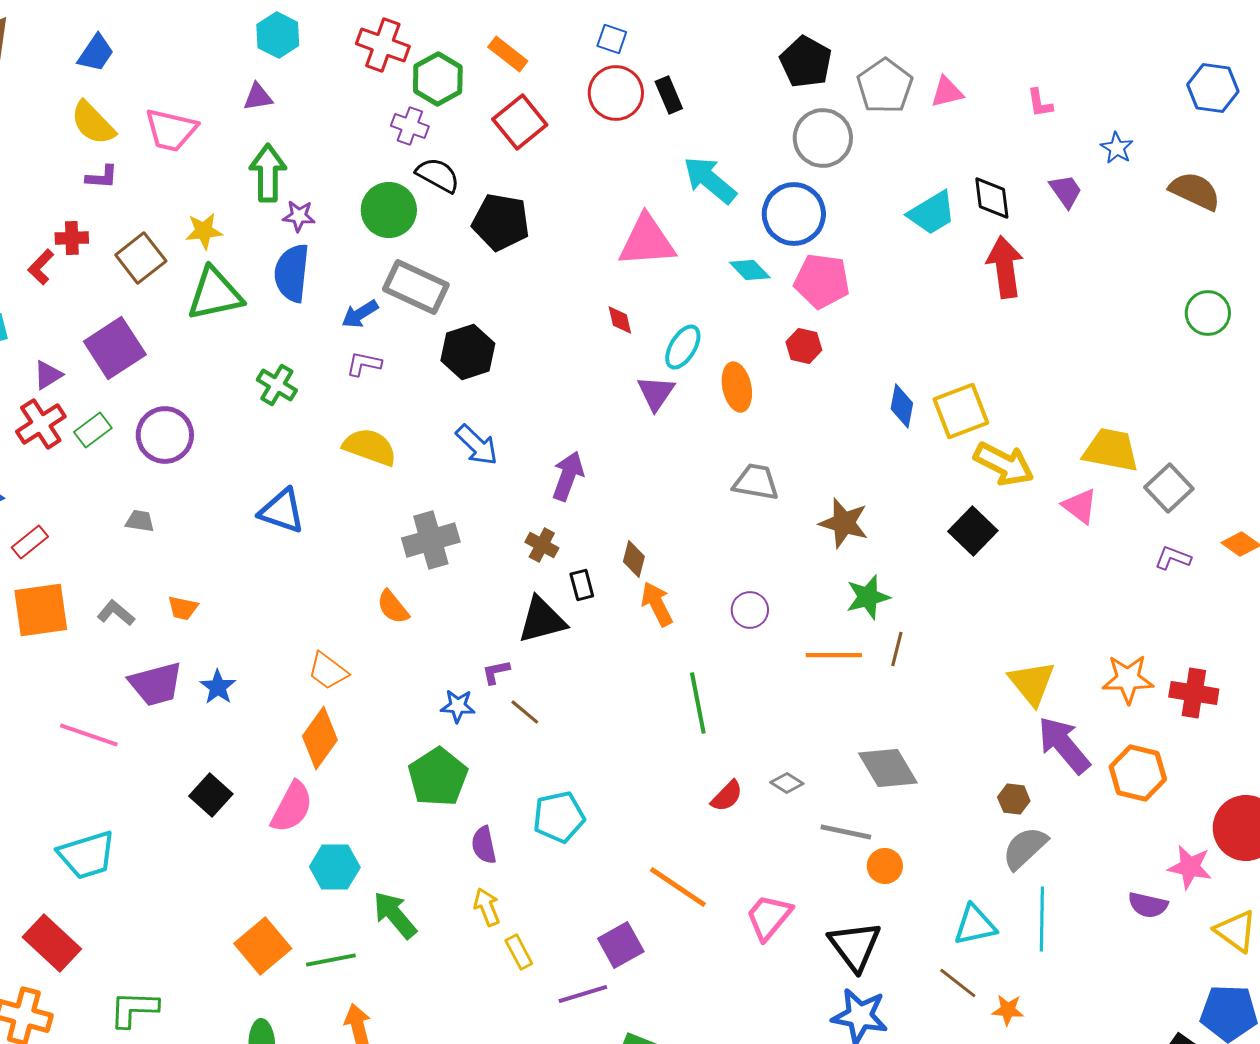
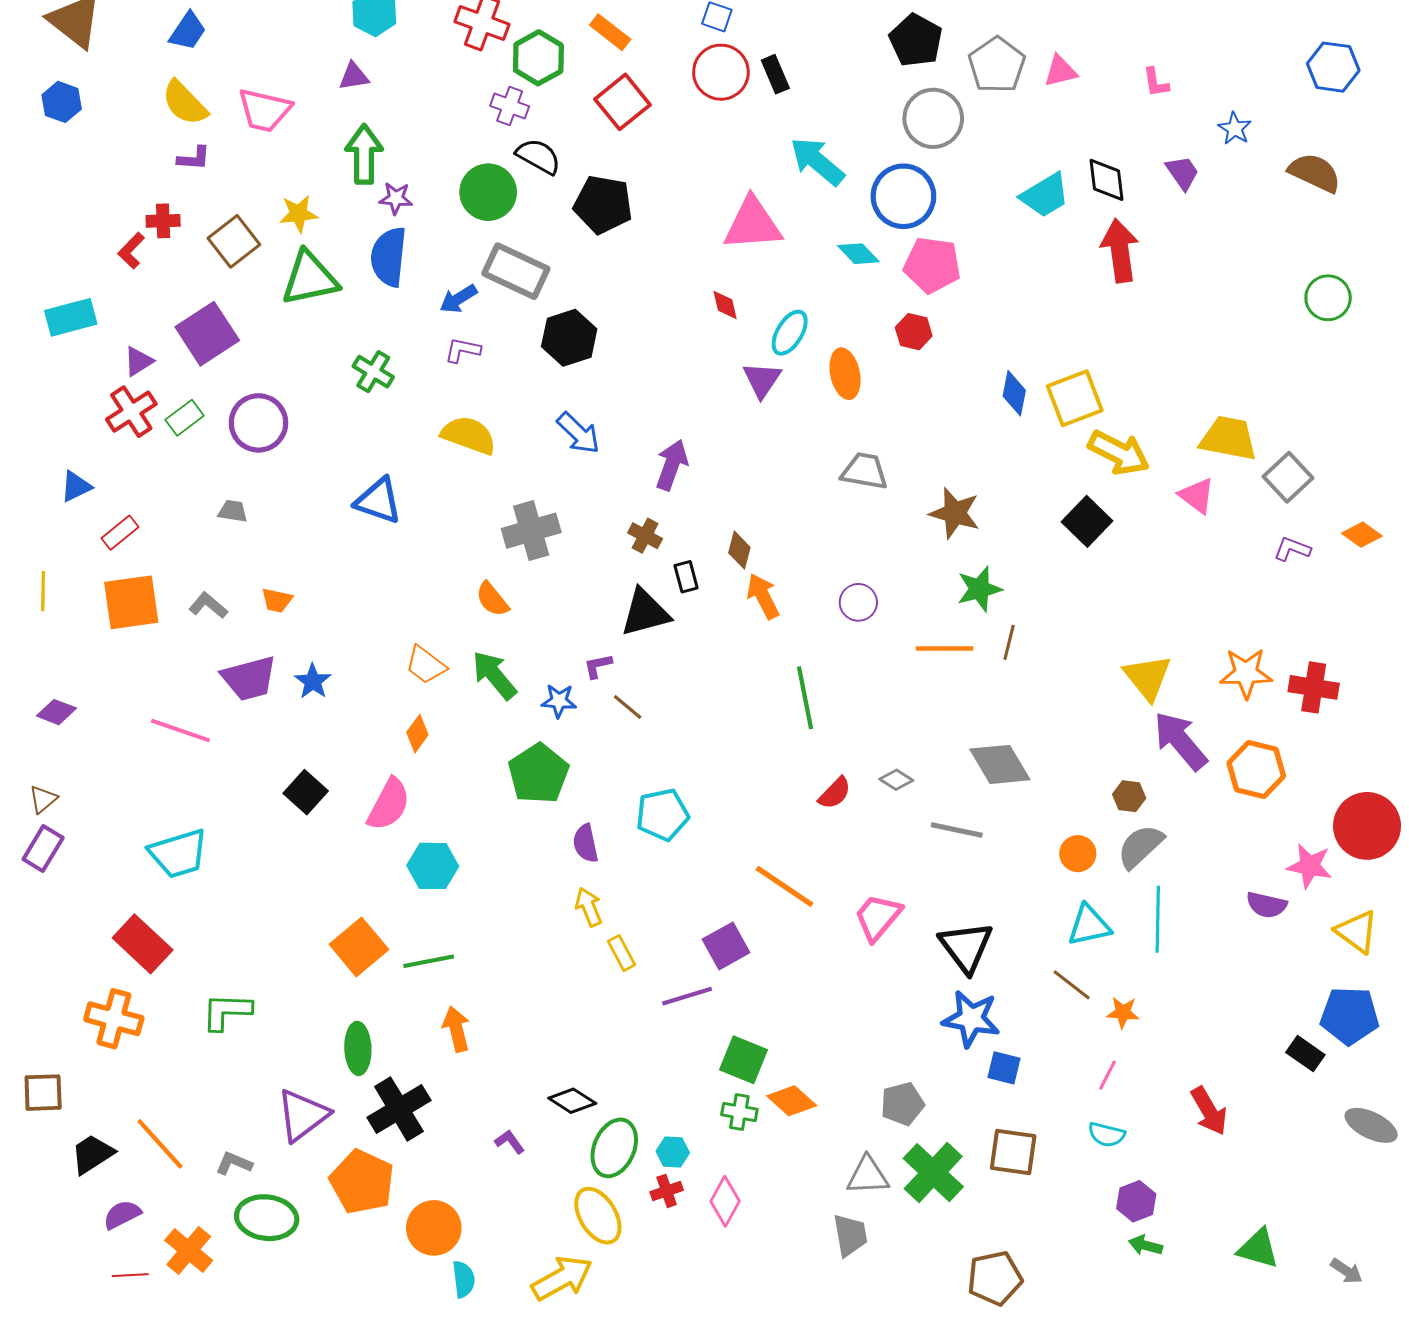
orange diamond: (320, 738) -> (417, 734), size x0.6
orange circle: (885, 866) -> (1078, 854), moved
green arrow: (395, 915) -> (494, 675), moved

